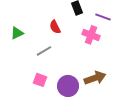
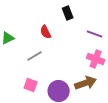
purple line: (103, 17) -> (95, 34), moved
pink cross: (91, 35) -> (96, 59), moved

